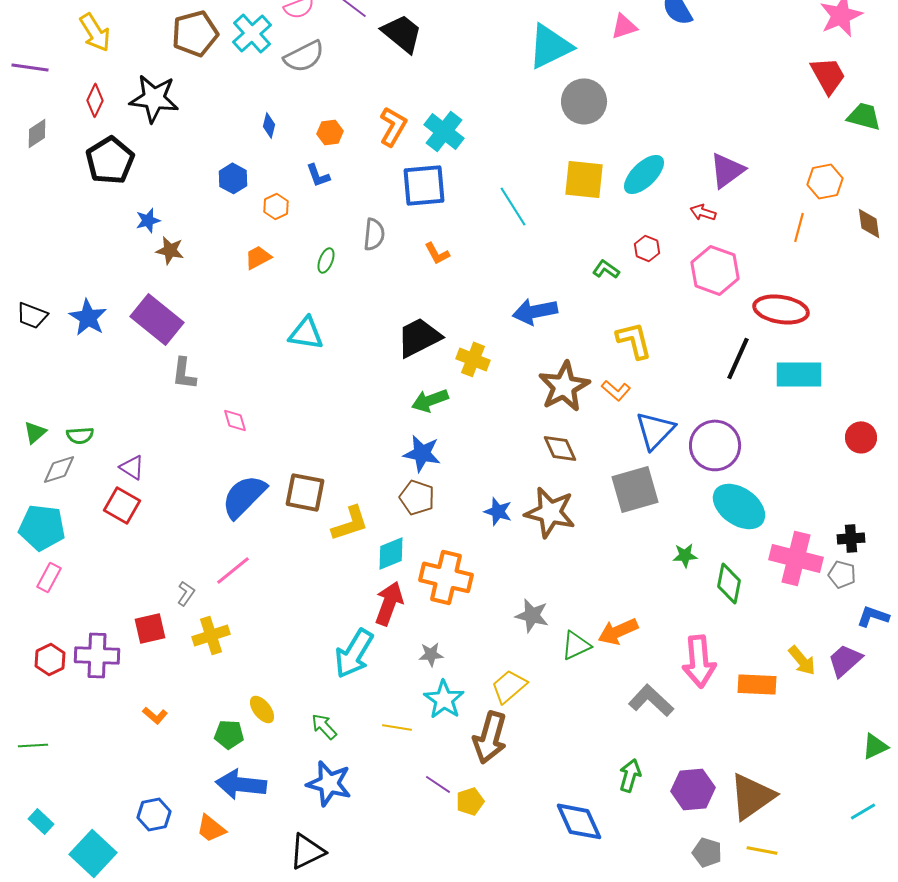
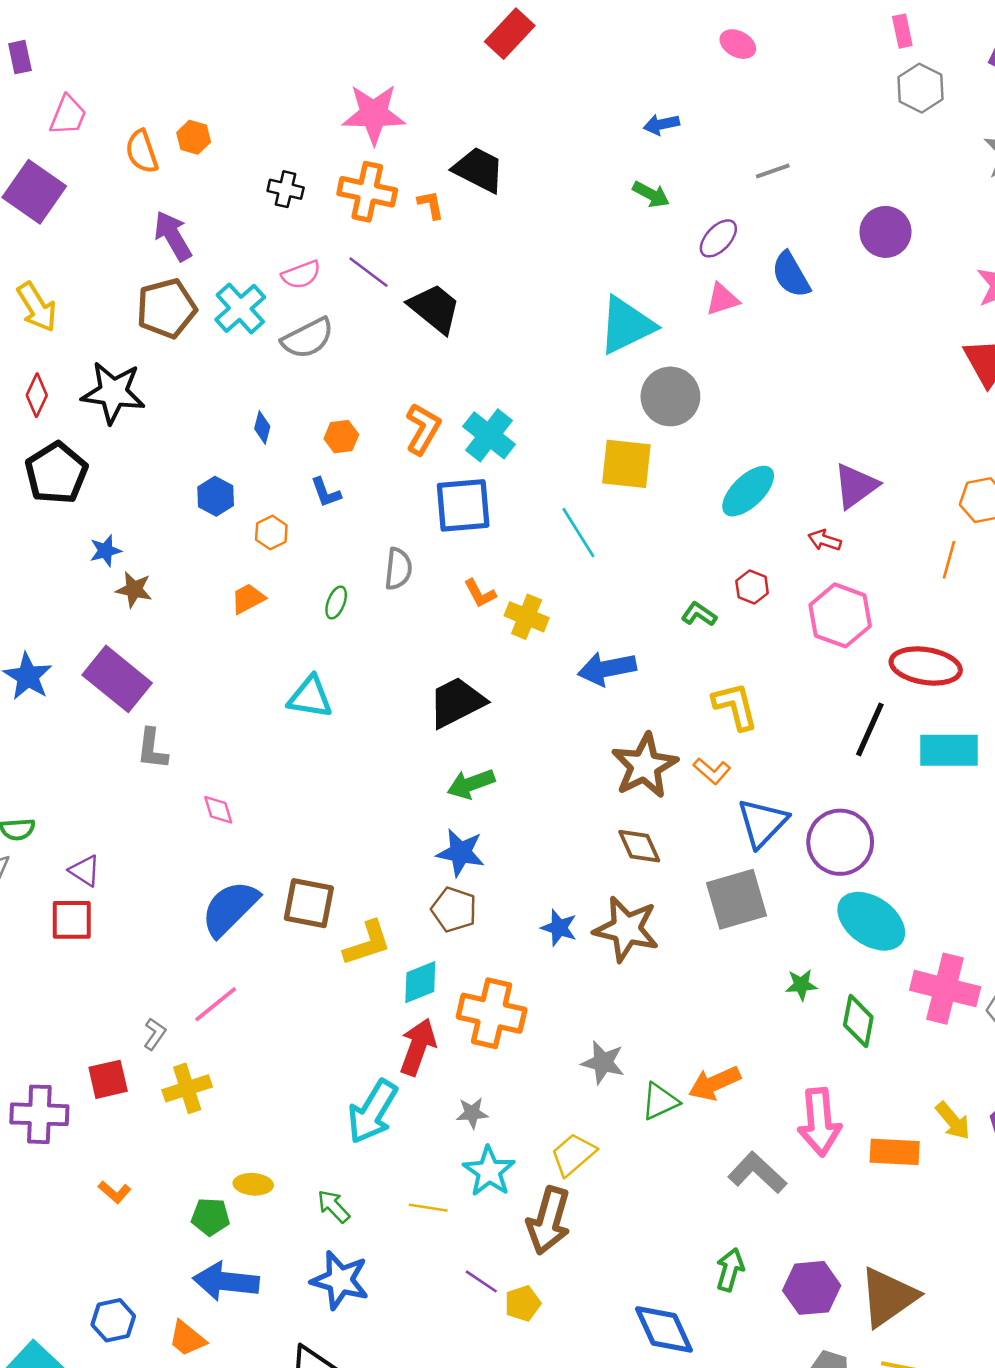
yellow square: (584, 179) -> (626, 464), moved
yellow cross: (473, 359) -> (527, 617), moved
red square: (122, 505) -> (72, 920), turned -30
yellow ellipse: (262, 709) -> (253, 1184), turned -48

